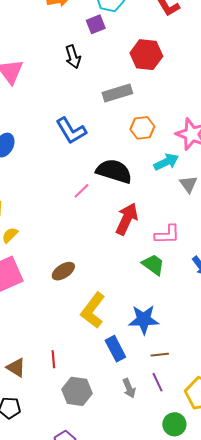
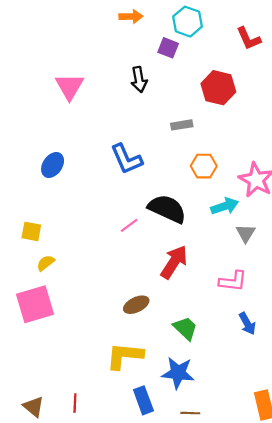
purple square: (96, 24) -> (168, 48), turned 36
gray rectangle: (117, 93) -> (182, 125), size x0.7
pink L-shape: (167, 234) -> (233, 281), moved
green trapezoid: (153, 265) -> (185, 328), moved
brown ellipse: (63, 271) -> (136, 305), moved
yellow L-shape: (93, 310) -> (125, 356), turned 51

